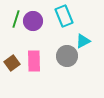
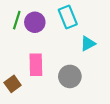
gray circle: (67, 56) -> (70, 76), moved
brown square: (12, 63) -> (13, 84), moved

